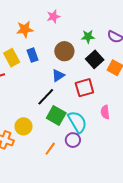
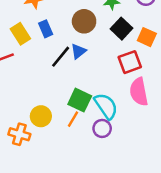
red square: (84, 88) -> (130, 62), moved
black line: (46, 97) -> (61, 57), moved
pink semicircle: (105, 112) -> (139, 92), size x1.6
orange line: (50, 149) -> (73, 119), moved

